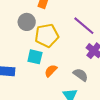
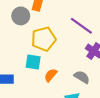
gray circle: (27, 22) -> (21, 16), moved

